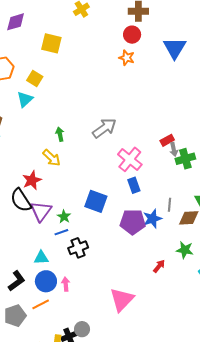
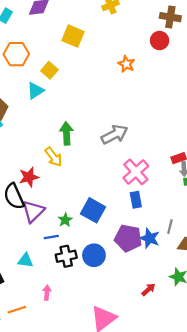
orange star: (127, 58) -> (126, 64), moved
green arrow: (60, 134) -> (66, 133), size x1.5
green star: (64, 217) -> (65, 220), moved
blue star: (152, 219) -> (150, 238), turned 30
blue circle: (46, 281) -> (94, 255), moved

